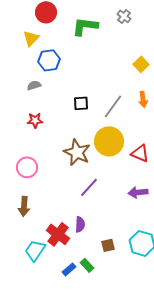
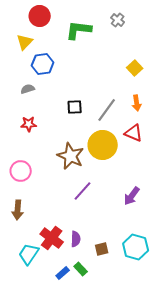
red triangle: (140, 153) -> (134, 133), moved
purple arrow: (138, 192) -> (132, 196), turned -48
purple semicircle: (80, 224) -> (76, 239), moved

